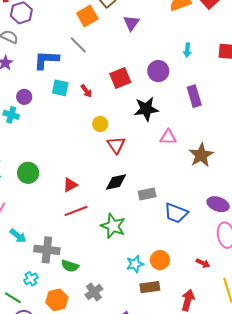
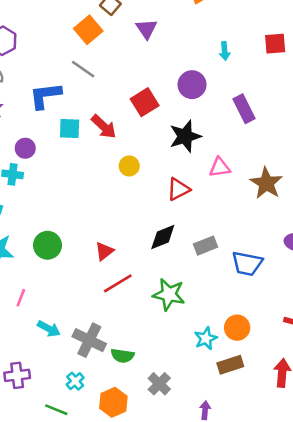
red arrow: (86, 91) -> (104, 127), size x1.5
red triangle: (116, 145) -> (178, 189), moved, turned 48
gray cross: (47, 250) -> (89, 340), turned 30

